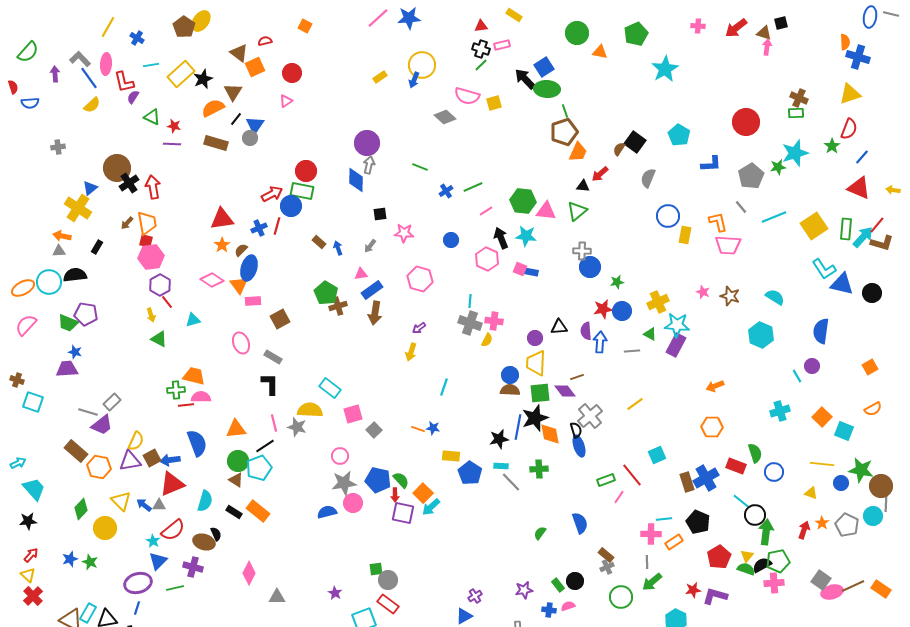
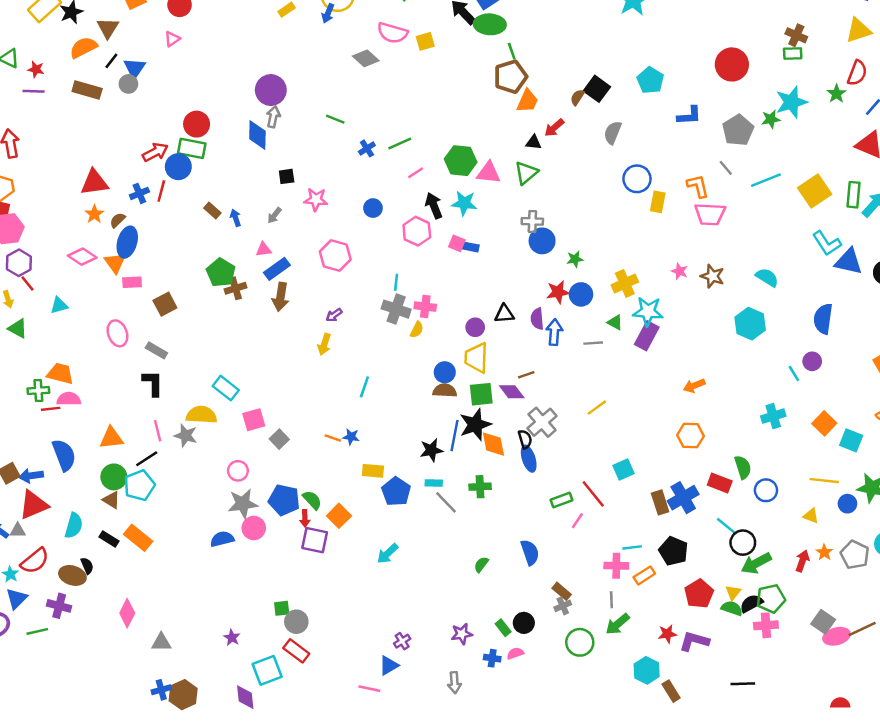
cyan arrow: (431, 507) -> (388, 554), moved
green arrow: (766, 532) -> (756, 563), turned -125

